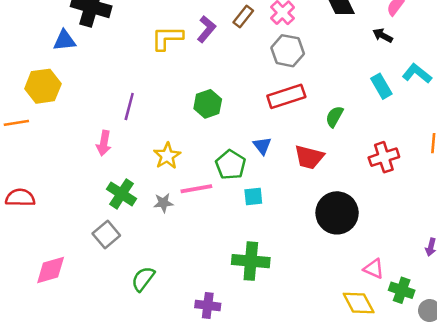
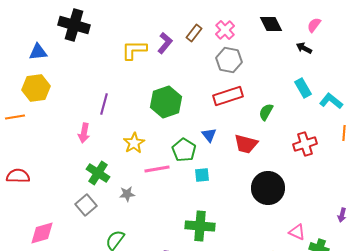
blue triangle: (64, 41) -> (38, 52), moved
cyan L-shape: (417, 74) -> (331, 101), moved
green hexagon: (208, 104) -> (166, 102), size x1.4
gray star: (163, 203) -> (127, 194), moved

